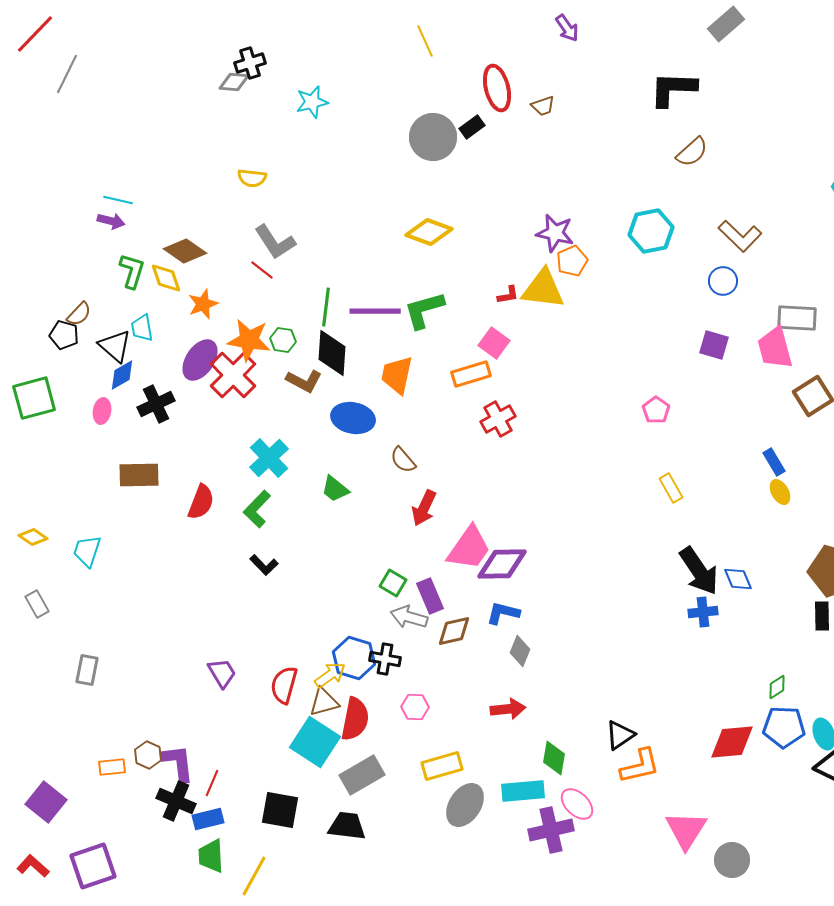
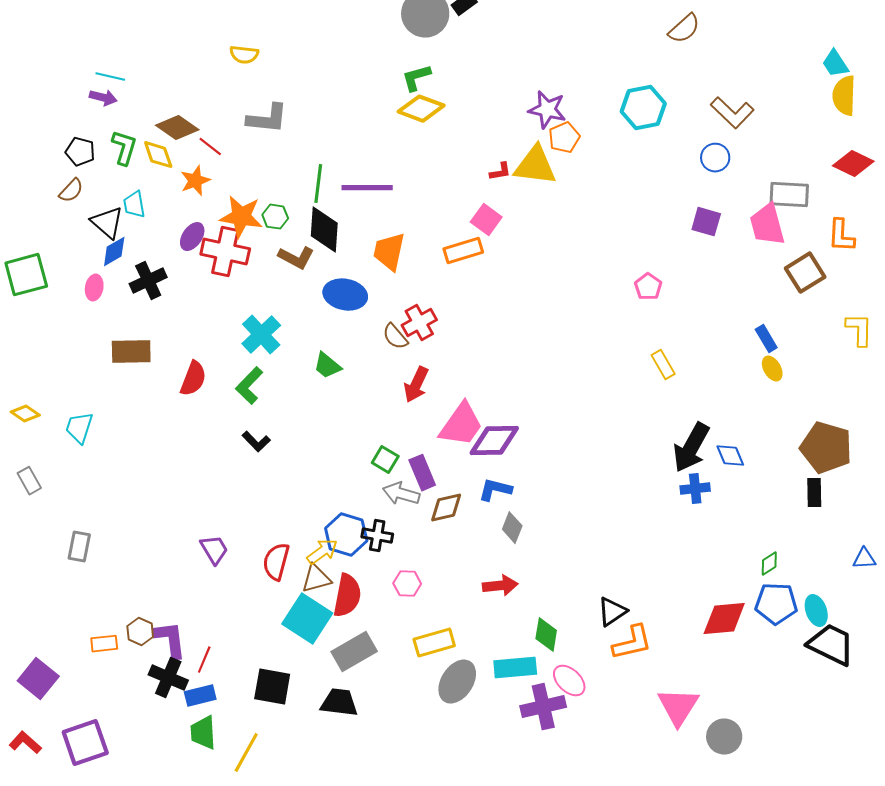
gray L-shape: (275, 242) -> (267, 119), turned -51
red line: (262, 270) -> (210, 147), moved
green L-shape: (424, 310) -> (416, 78), moved, size x0.7
black pentagon: (64, 335) -> (80, 152), moved
purple ellipse: (200, 360) -> (192, 237), size x0.7
red cross: (233, 375) -> (225, 252), turned -33
red cross: (498, 419) -> (419, 323), moved
black arrow: (699, 571) -> (691, 448), turned 63

